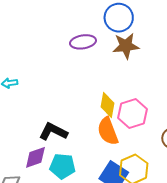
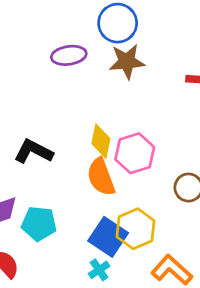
black L-shape: (53, 132) -> (34, 151), moved

